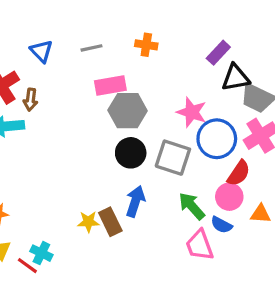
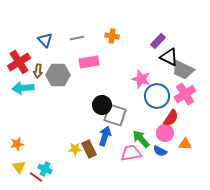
black triangle: (236, 78) -> (169, 57), turned 36
gray hexagon: (128, 111) -> (58, 75), moved
gray square: (173, 158) -> (115, 115), moved
pink trapezoid: (200, 245) -> (131, 153), moved, turned 100

